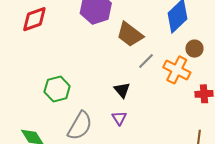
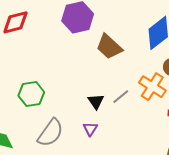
gray line: (146, 61) -> (121, 97), moved

